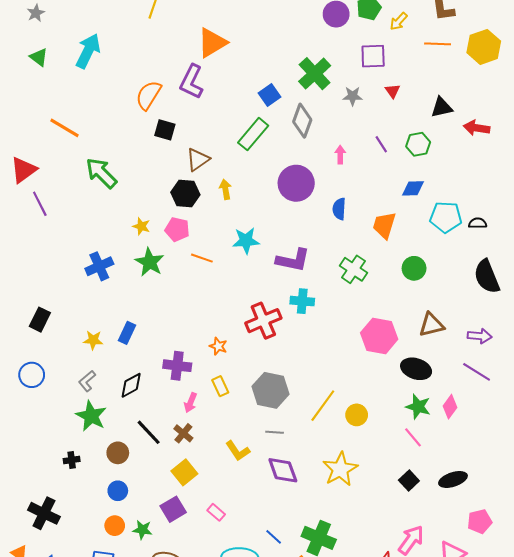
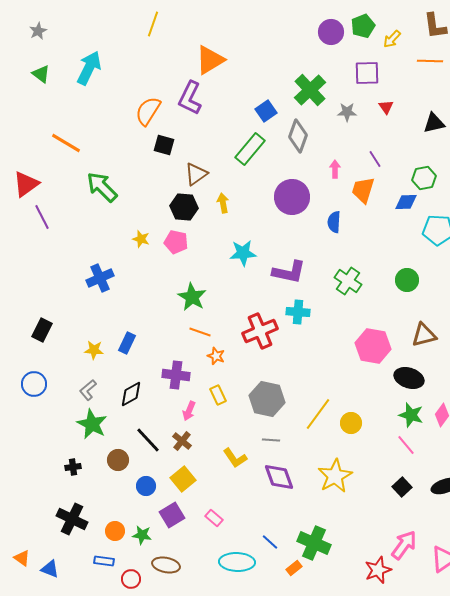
green hexagon: (418, 144) -> (424, 178), moved
orange trapezoid: (384, 225) -> (363, 190), moved
orange line: (202, 258) -> (200, 332), moved
green star: (150, 262) -> (192, 297), moved
blue circle: (118, 491) -> (146, 486), moved
black cross: (44, 513) -> (72, 519), moved

